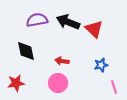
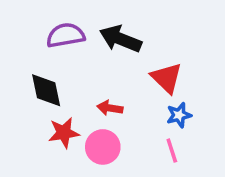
red triangle: (94, 29) -> (167, 78), moved
red star: (16, 83) -> (64, 133), moved
pink line: (114, 87) -> (172, 151), moved

